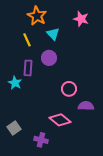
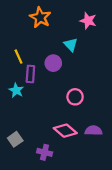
cyan triangle: (53, 34) -> (71, 45), moved
yellow line: (27, 40) -> (18, 57), moved
purple semicircle: (86, 106) -> (94, 131), moved

